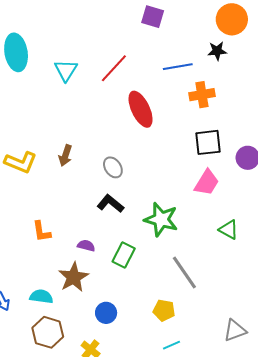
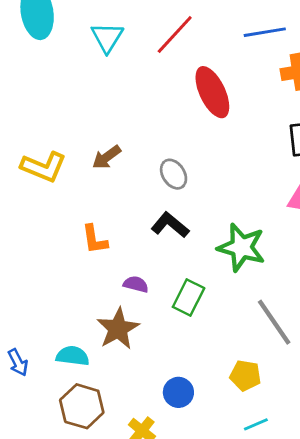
brown arrow: (65, 155) -> (107, 157), turned 35
orange L-shape: (42, 231) -> (95, 239), moved
blue circle: (106, 313) -> (178, 392), moved

